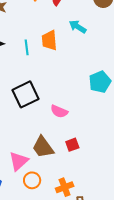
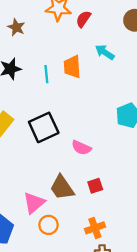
orange cross: (65, 187) -> (95, 228), moved

